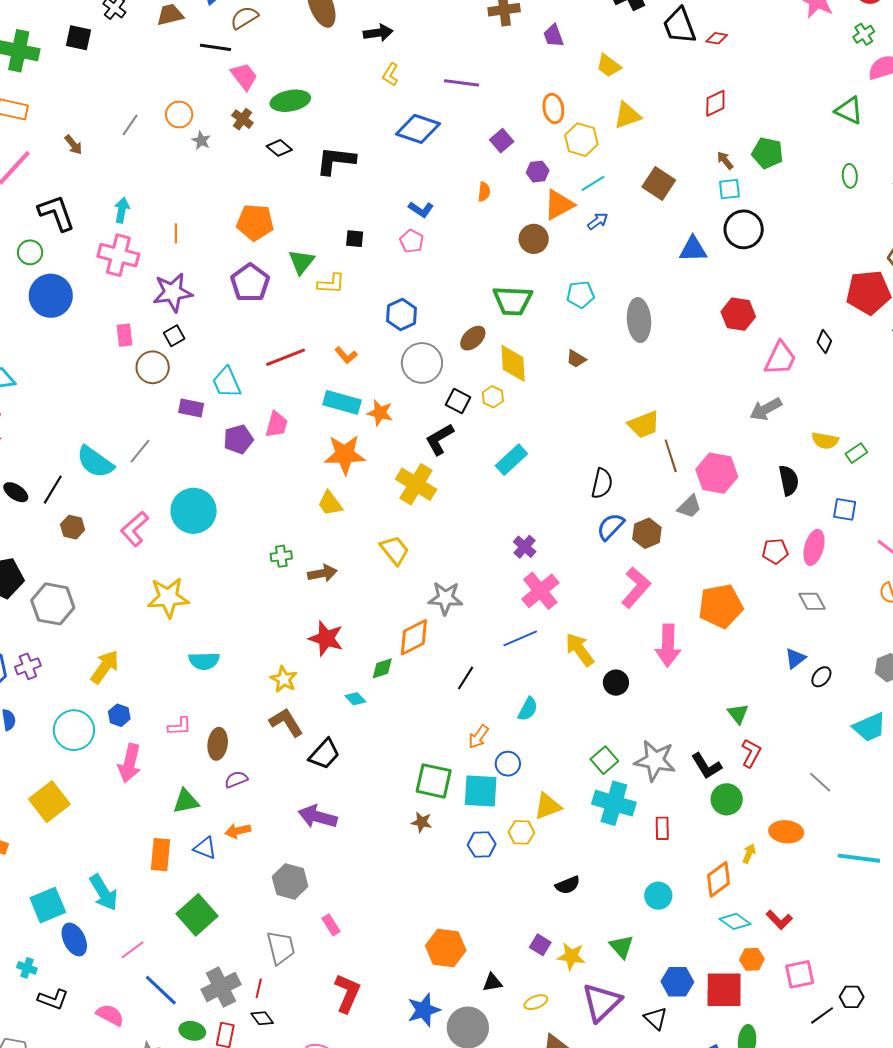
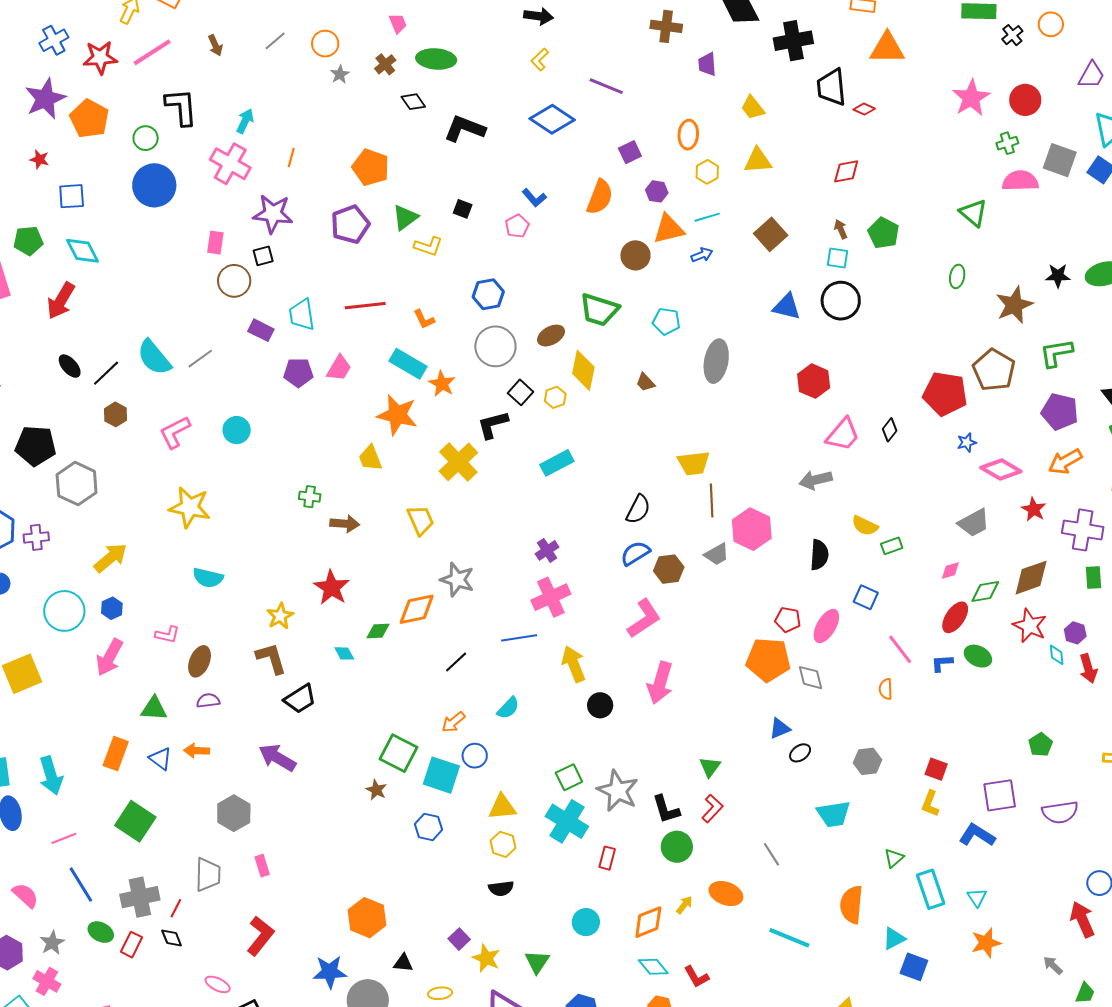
pink trapezoid: (244, 76) -> (398, 24), size x0.7
yellow hexagon: (581, 140) -> (707, 172), size x0.7
orange semicircle: (484, 192) -> (600, 197), size x1.8
cyan circle: (194, 511) -> (237, 430), size x0.6
orange pentagon: (721, 606) -> (768, 660), moved
yellow hexagon: (521, 832) -> (503, 844), moved
green square: (197, 915) -> (135, 821), turned -30

